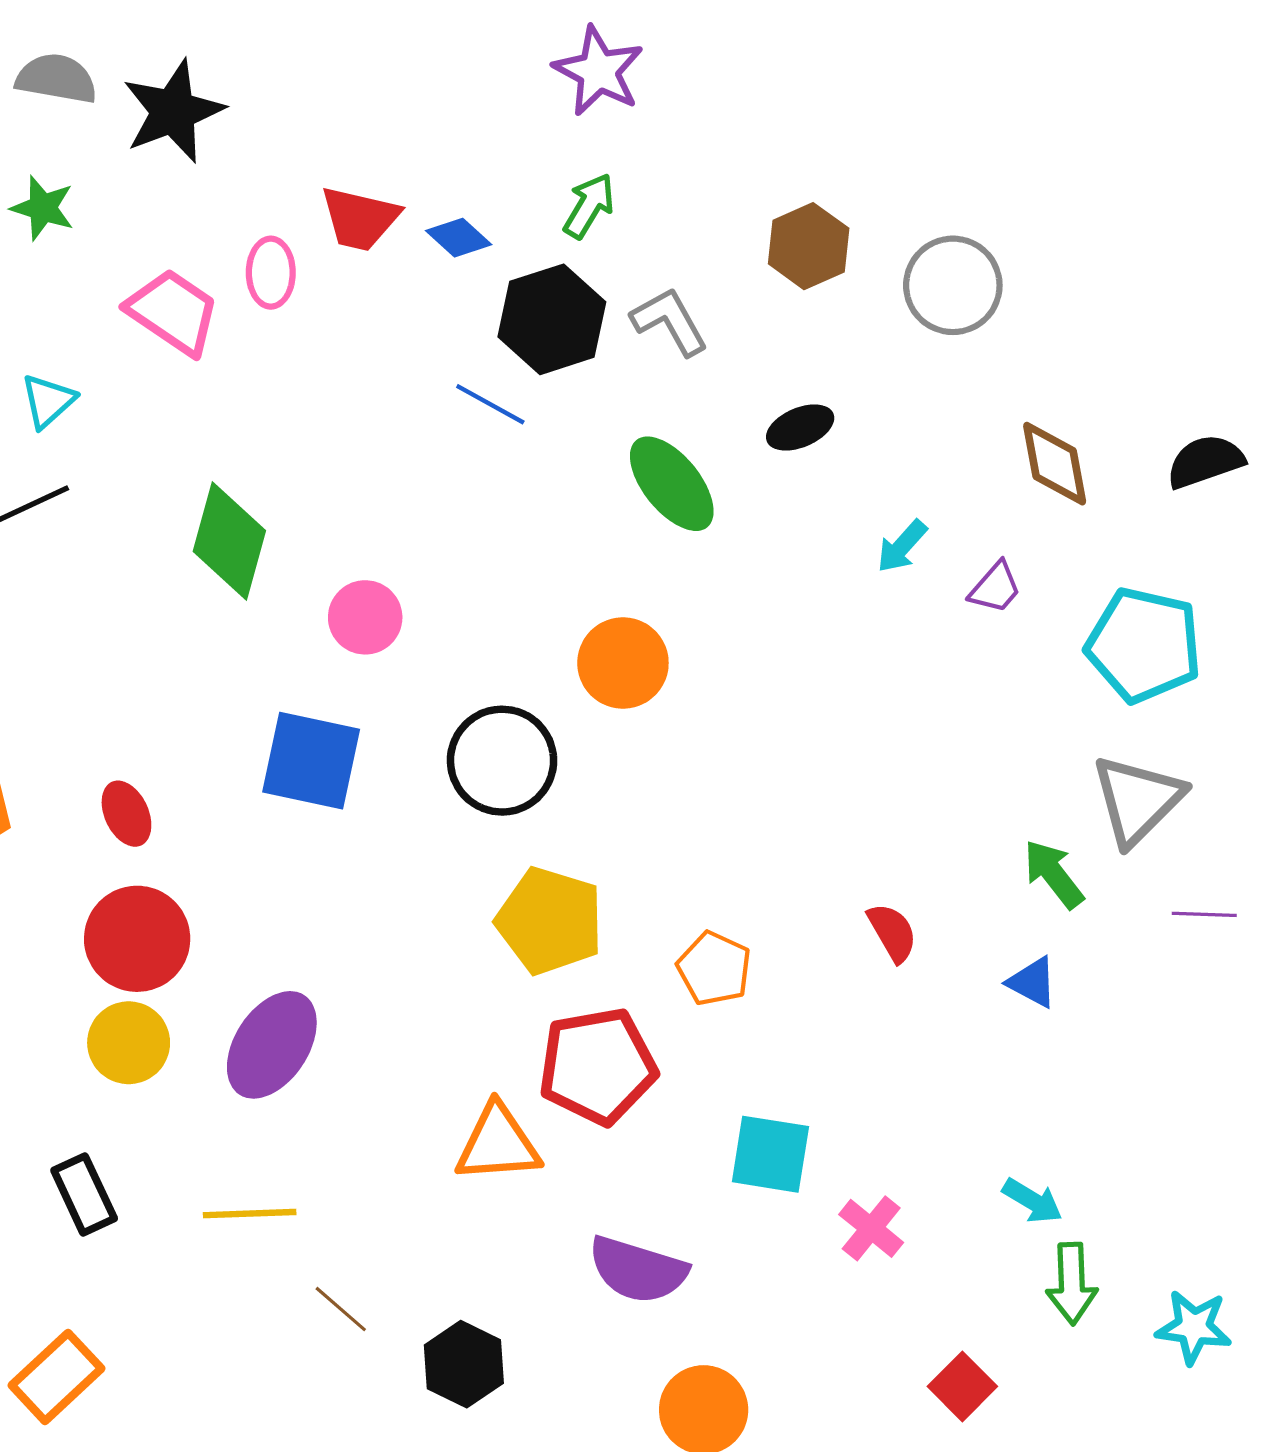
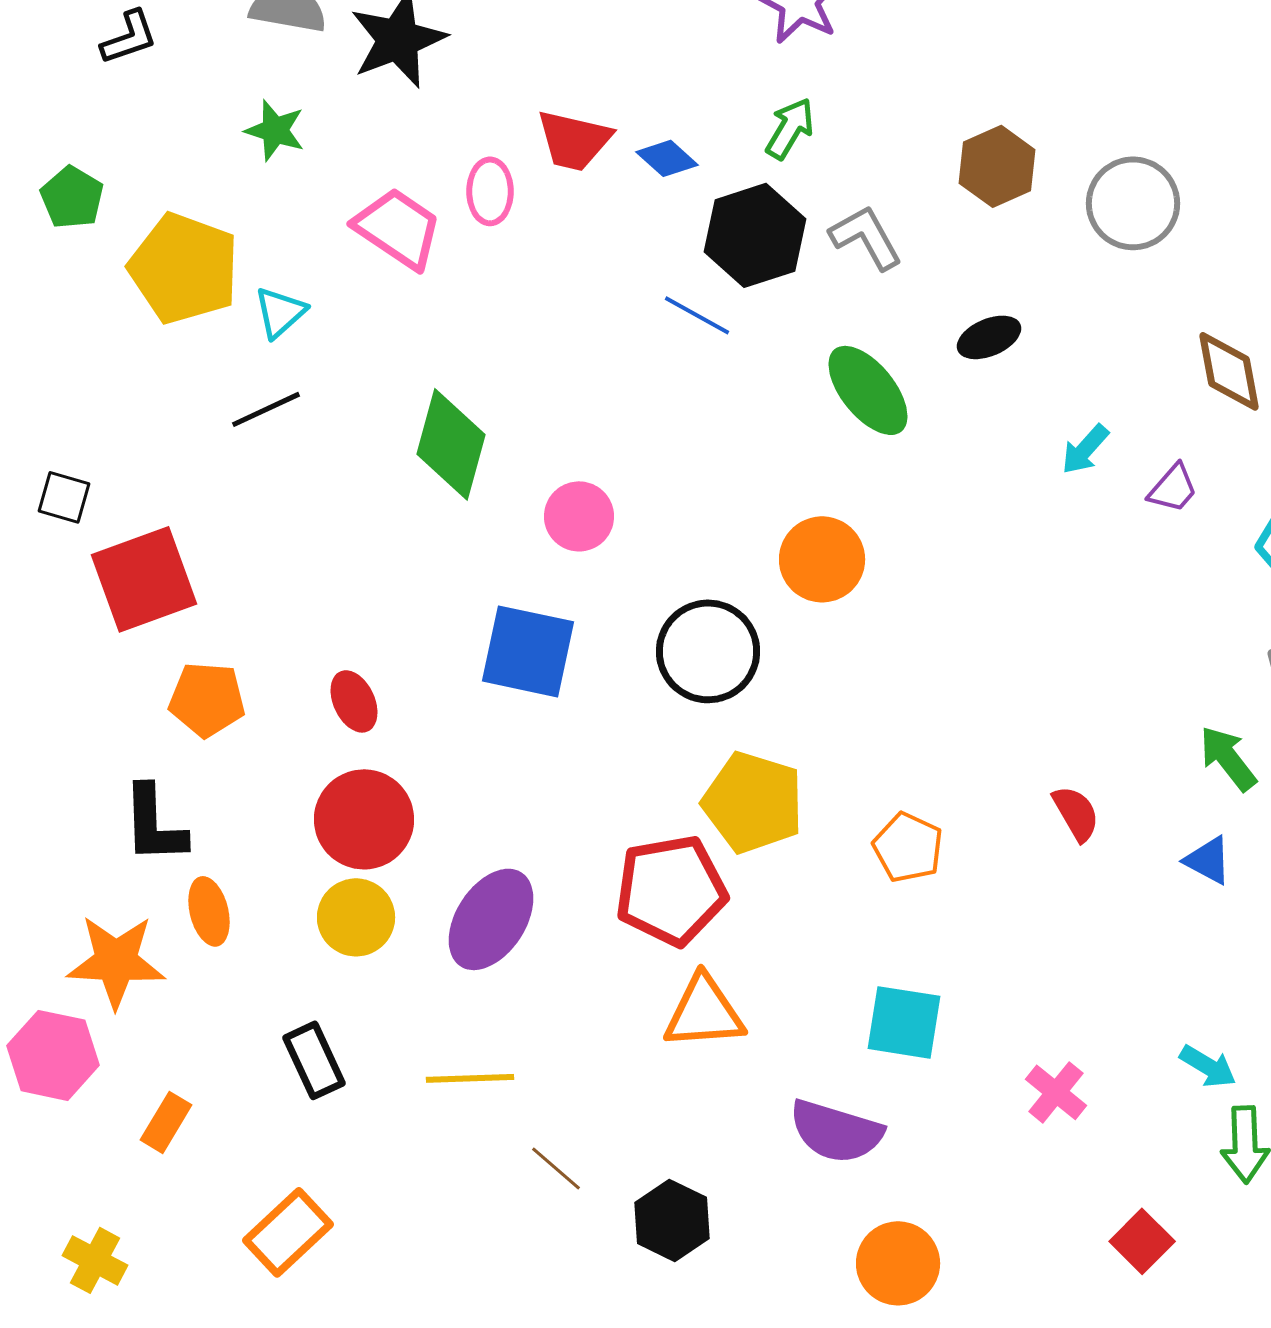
red pentagon: (597, 1066) -> (671, 890), moved
cyan square: (770, 1154) -> (904, 1022), moved

